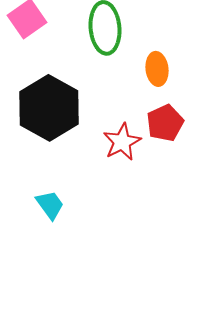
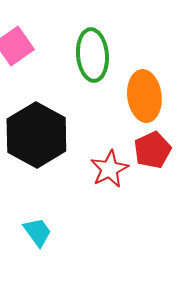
orange ellipse: (157, 69) -> (144, 96), size x1.5

